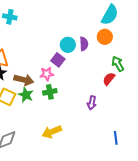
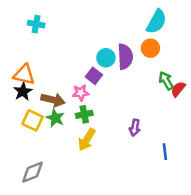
purple semicircle: (84, 44) -> (125, 57), size x1.5
red semicircle: (109, 79) -> (178, 89), moved
yellow arrow: (52, 132) -> (87, 140), moved, turned -36
blue line: (116, 138) -> (165, 152), moved

